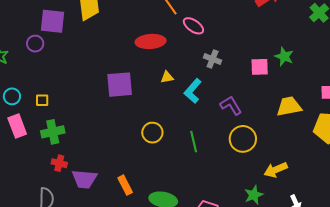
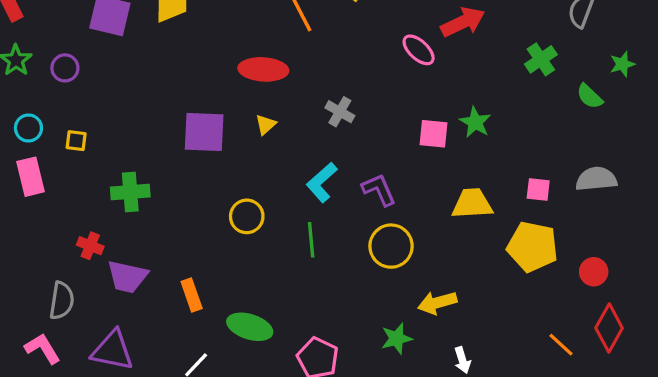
pink ellipse: (193, 26) -> (419, 50), moved
purple circle: (35, 44) -> (65, 68), moved
gray cross: (213, 59) -> (340, 112), moved
yellow triangle: (167, 77) -> (266, 125), moved, turned -40
cyan L-shape: (193, 91) -> (322, 182), moved
green cross: (53, 132) -> (130, 192), moved

